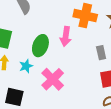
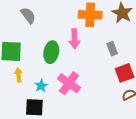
cyan star: (26, 66) -> (41, 86), moved

